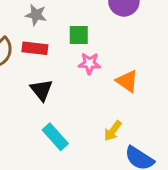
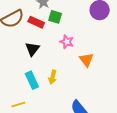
green square: (79, 35) -> (55, 17), moved
yellow arrow: (113, 131) -> (53, 77), moved, turned -40

